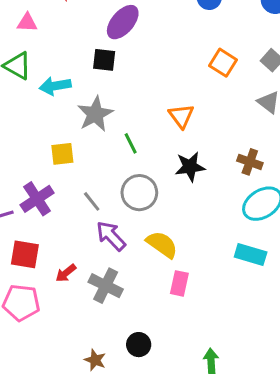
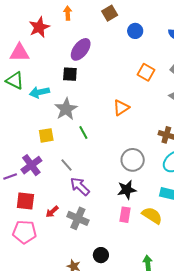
pink triangle: (27, 23) -> (20, 53), size x1.5
orange triangle: (181, 116) -> (121, 108), turned 36
green line: (131, 143) -> (83, 133), moved
black star: (190, 167) -> (127, 190), moved
gray circle: (139, 193) -> (133, 160), moved
yellow semicircle: (162, 244) -> (152, 215), moved

